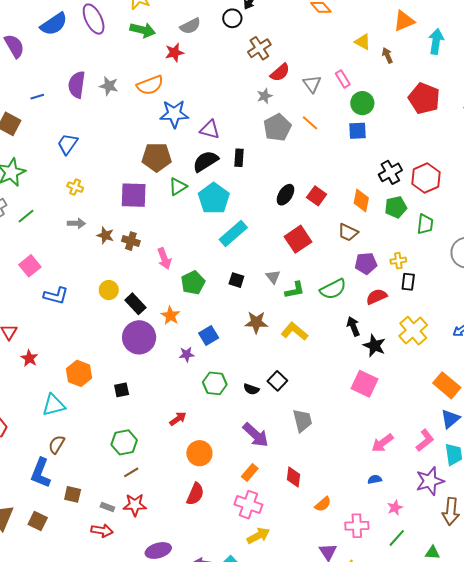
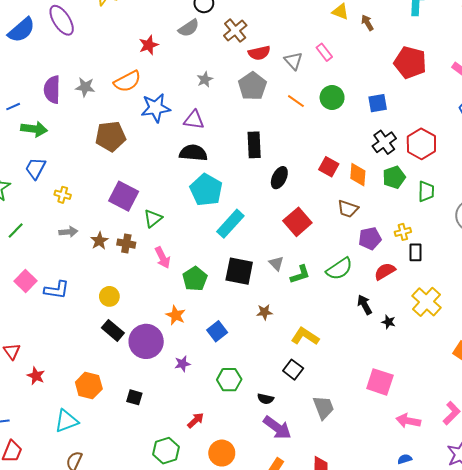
gray semicircle: (190, 26) -> (189, 28), moved
green arrow: (143, 30) -> (34, 129), moved
red semicircle: (280, 72) -> (259, 53), turned 35
gray star: (265, 96) -> (205, 79), moved
green circle: (362, 103) -> (332, 97), moved
gray pentagon: (277, 127) -> (252, 86), moved
blue square: (357, 131) -> (378, 103), moved
blue trapezoid: (68, 144) -> (36, 168), moved
brown pentagon: (157, 157) -> (111, 136), moved
black rectangle: (239, 158) -> (254, 145), moved, size x1.4
black semicircle: (206, 161) -> (193, 153), turned 44
green triangle: (178, 187) -> (153, 218), moved
purple square: (134, 195) -> (124, 196), turned 32
red square: (317, 196) -> (329, 167), moved
brown star: (105, 235) -> (99, 241), turned 30
black square: (236, 280) -> (239, 271), size x1.8
blue L-shape: (56, 296) -> (57, 290), moved
black rectangle: (135, 304) -> (113, 330), moved
brown star: (256, 322) -> (264, 312), size x0.7
yellow L-shape: (294, 331) -> (305, 336), moved
black star: (374, 346) -> (389, 322), size x0.6
purple star: (187, 354) -> (182, 364), moved
pink square: (364, 384) -> (380, 382), moved
black semicircle: (251, 389) -> (266, 399), moved
black square: (122, 390) -> (134, 397), turned 35
green hexagon: (124, 442) -> (166, 451), moved
pink arrow: (382, 443) -> (408, 421), turned 55

